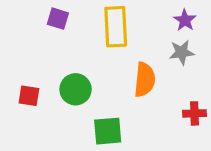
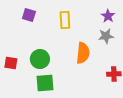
yellow rectangle: (116, 27) -> (65, 20), size x0.7
green square: (108, 131) -> (45, 83), moved

